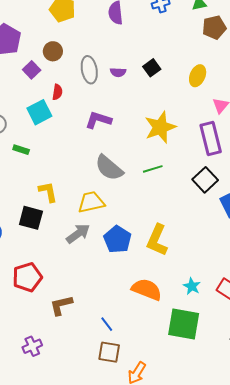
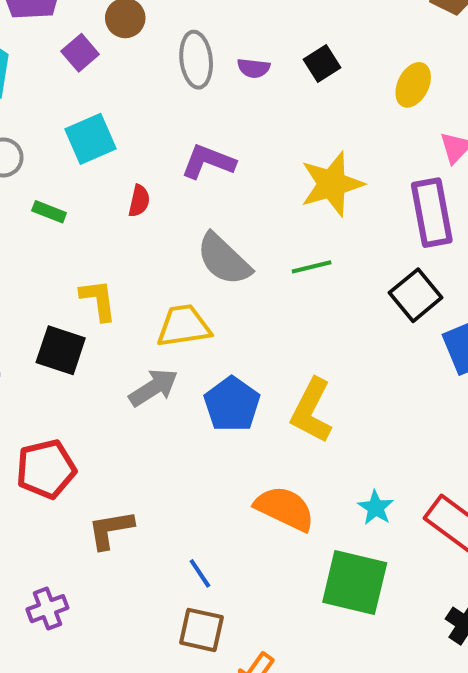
red semicircle: (57, 92) -> (139, 201), moved

